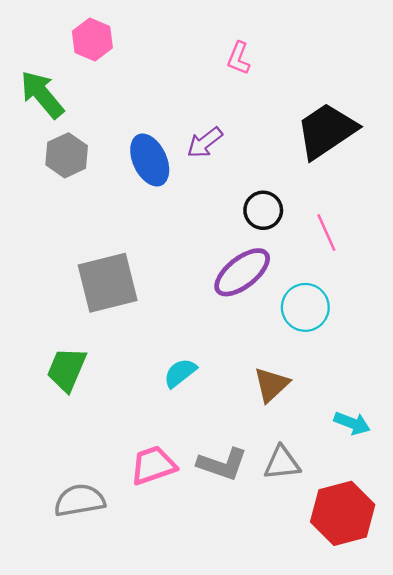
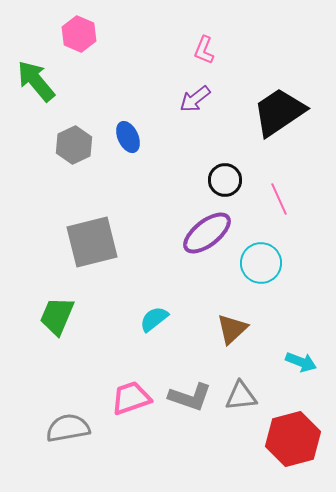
purple arrow: (205, 142) -> (195, 99), moved
gray hexagon: (67, 155) -> (74, 145), moved
blue ellipse: (150, 160) -> (128, 137), size x0.7

